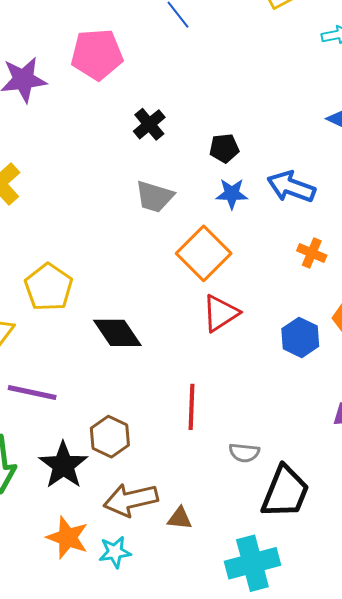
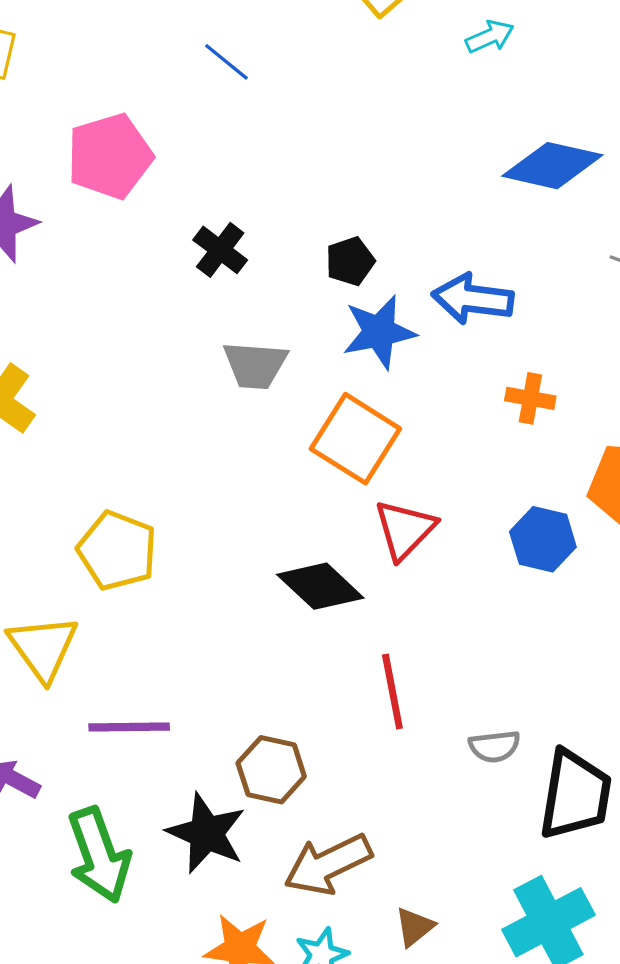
blue star: (232, 194) -> (379, 332), size x1.4
black diamond: (117, 333) -> (320, 586), moved
brown triangle: (180, 518) -> (415, 927), moved, turned -32

